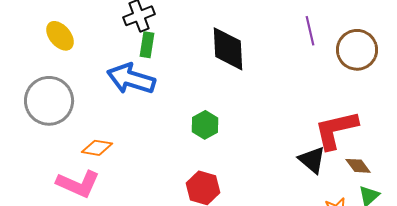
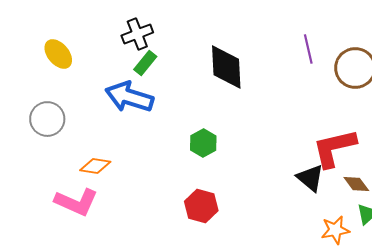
green rectangle: (147, 45) -> (145, 63), turned 30
gray circle: (49, 101) -> (47, 119), size x0.7

